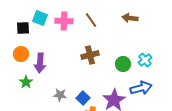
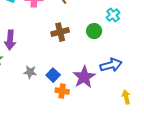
cyan cross: (145, 60) -> (113, 15), moved
green circle: (123, 64) -> (94, 31), moved

